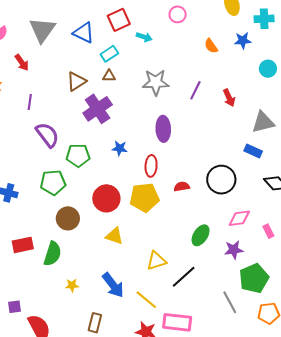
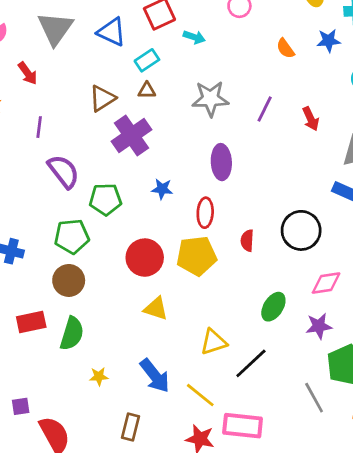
red semicircle: (182, 187) -> (247, 241), turned -77
brown circle: (68, 218) -> (69, 280), moved

